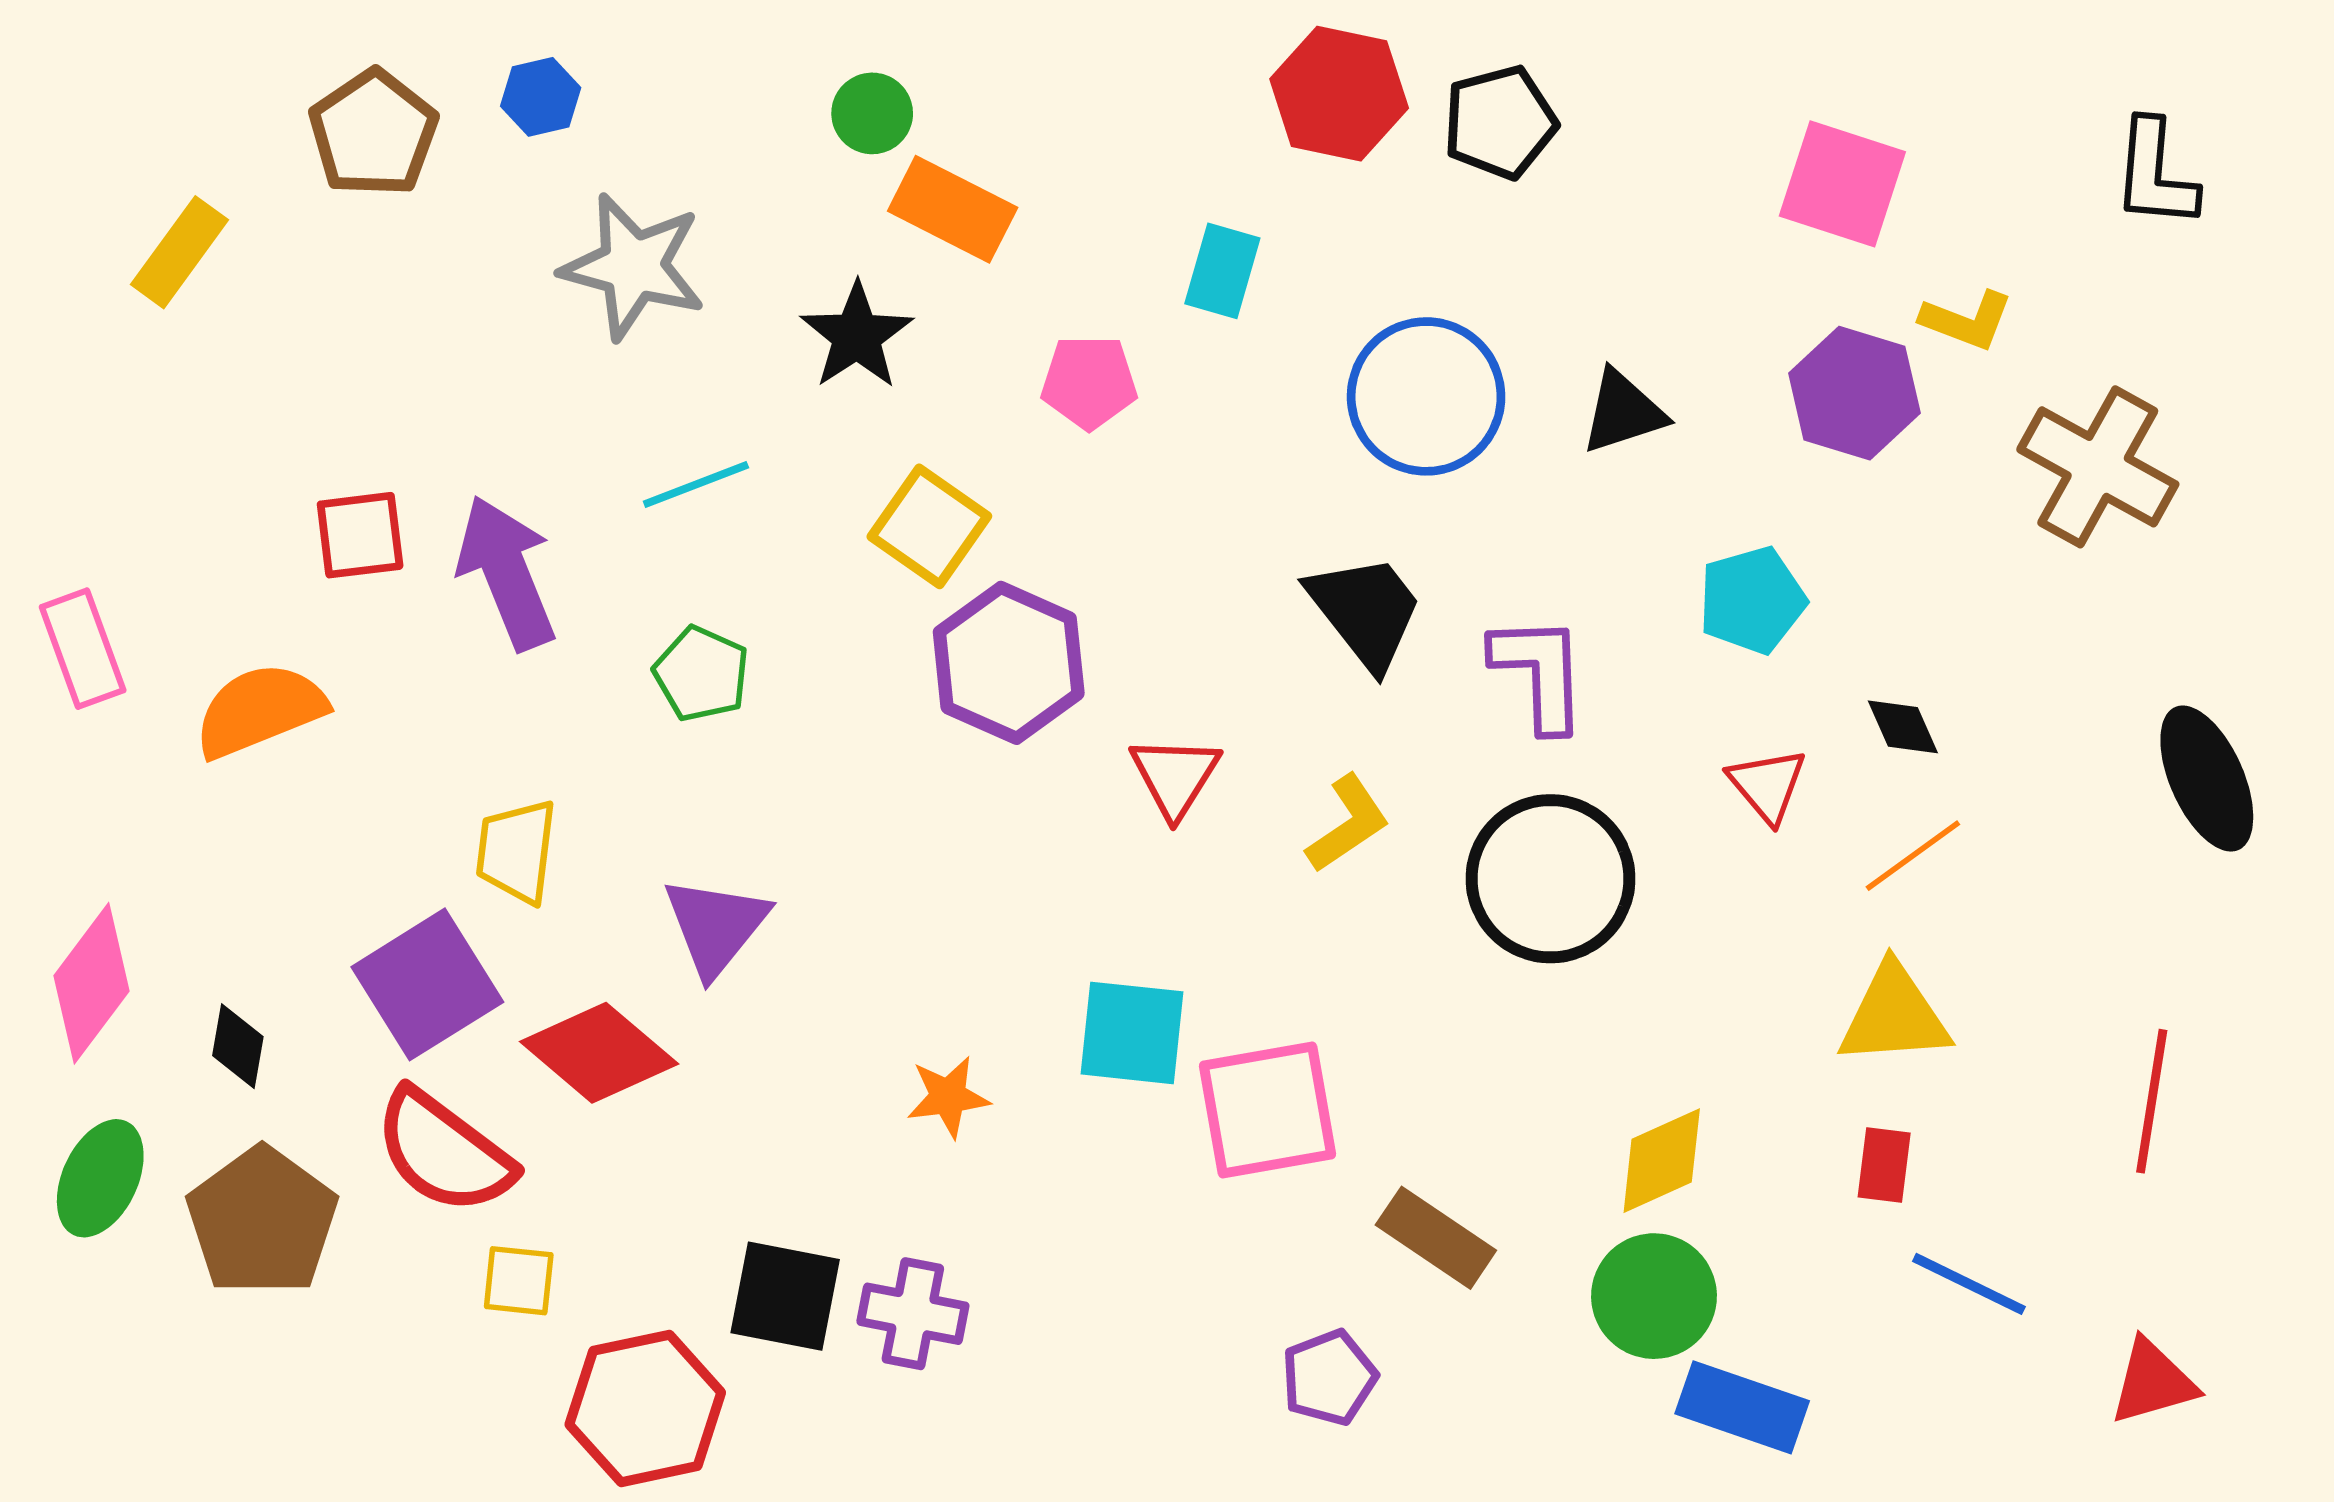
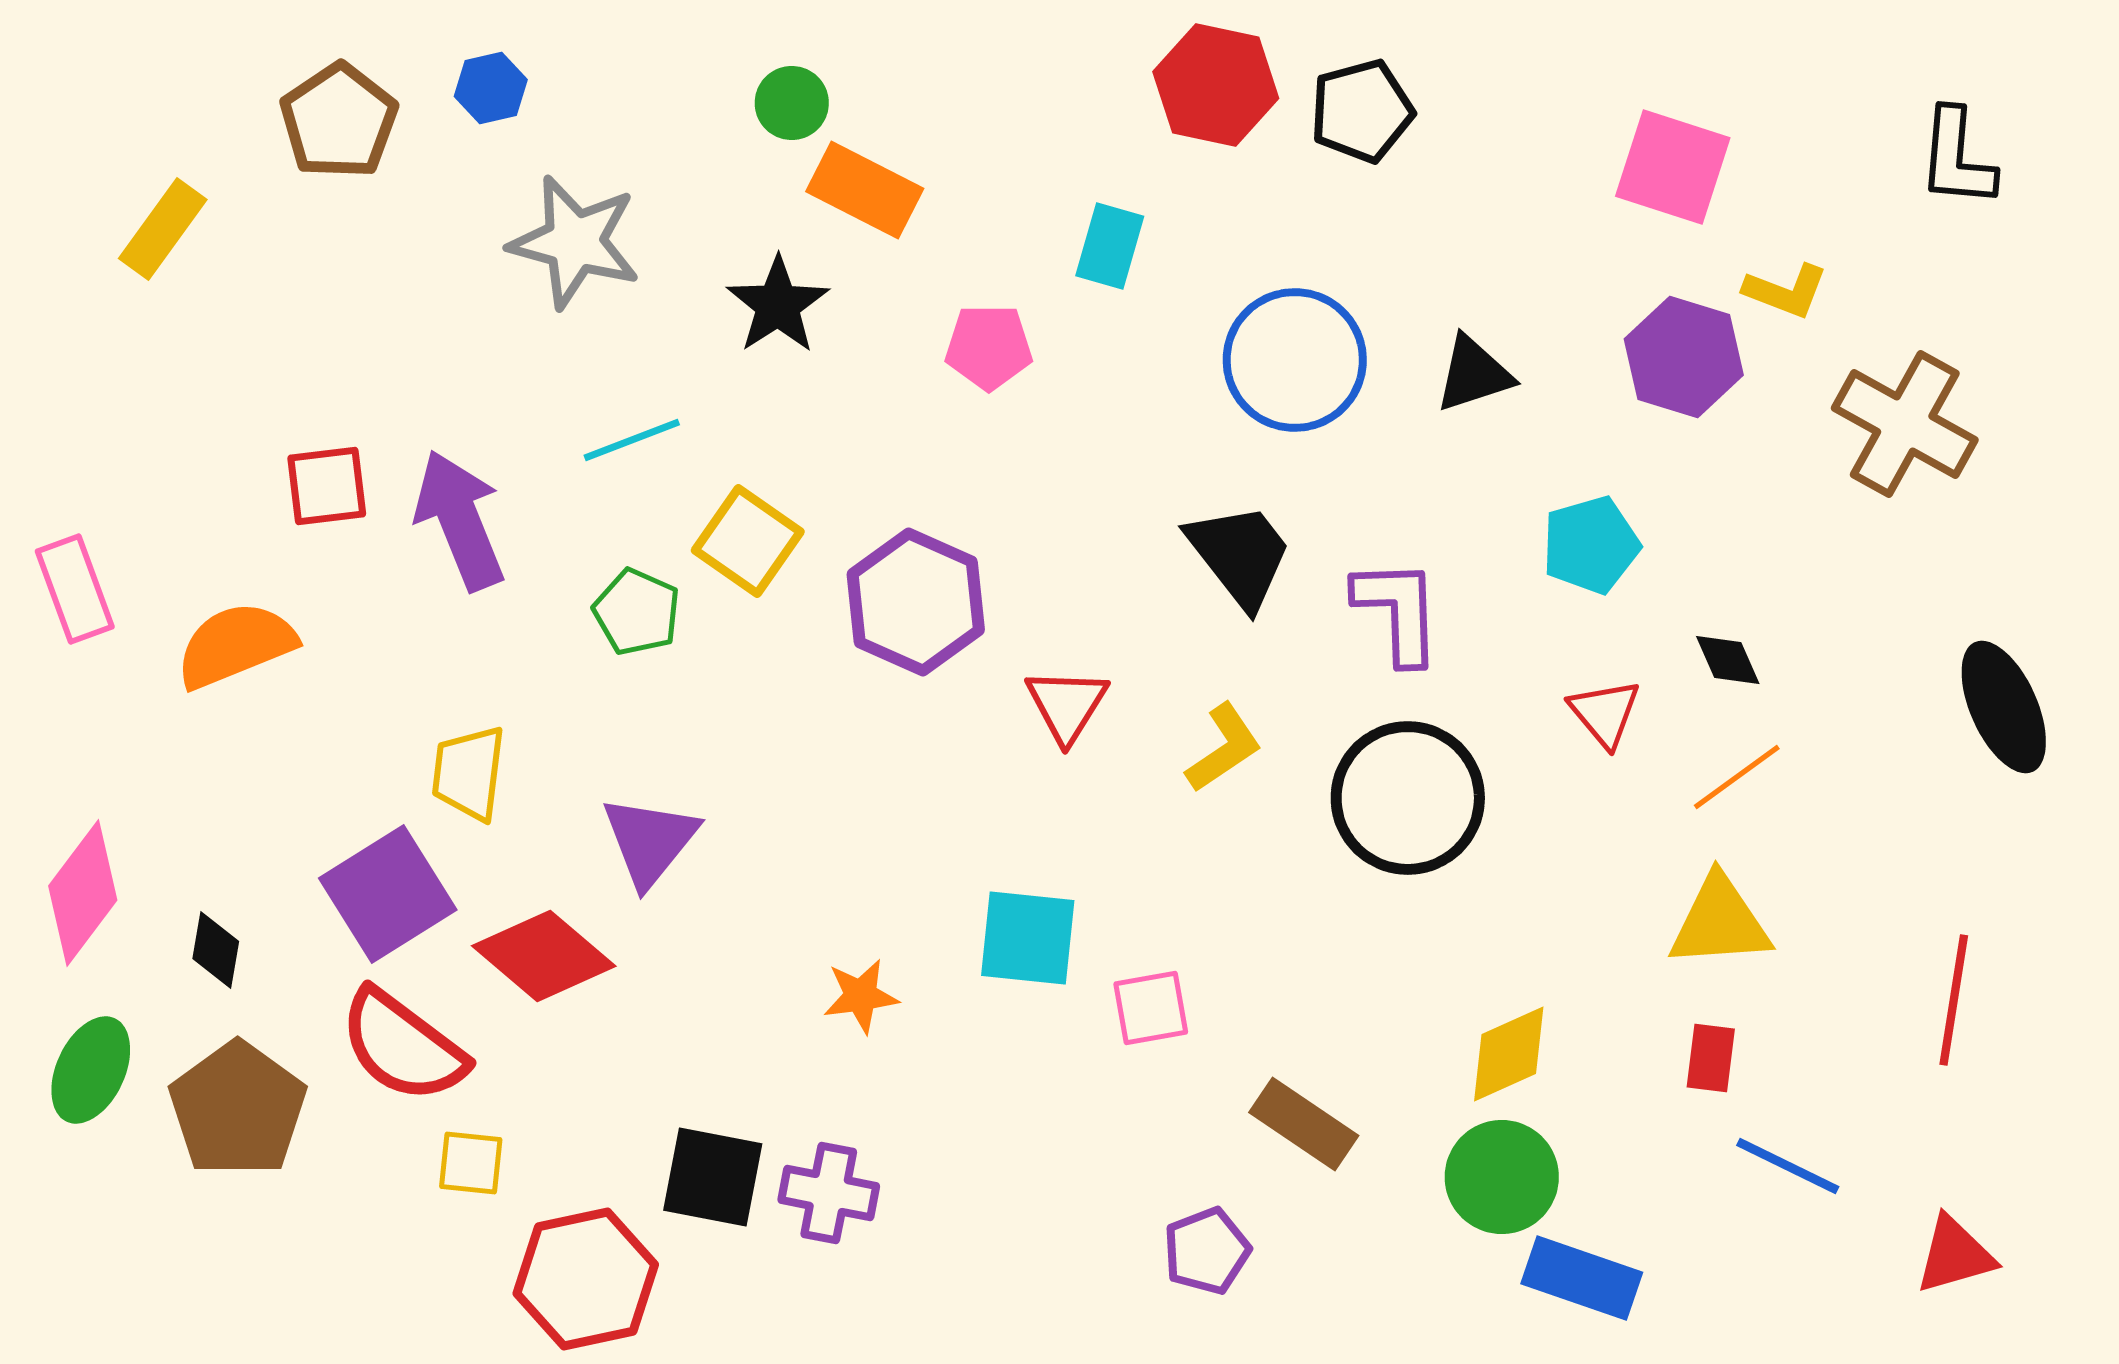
yellow square: (929, 526) -> (748, 541), moved
pink square: (1267, 1110) -> (1151, 1008), size x0.6

